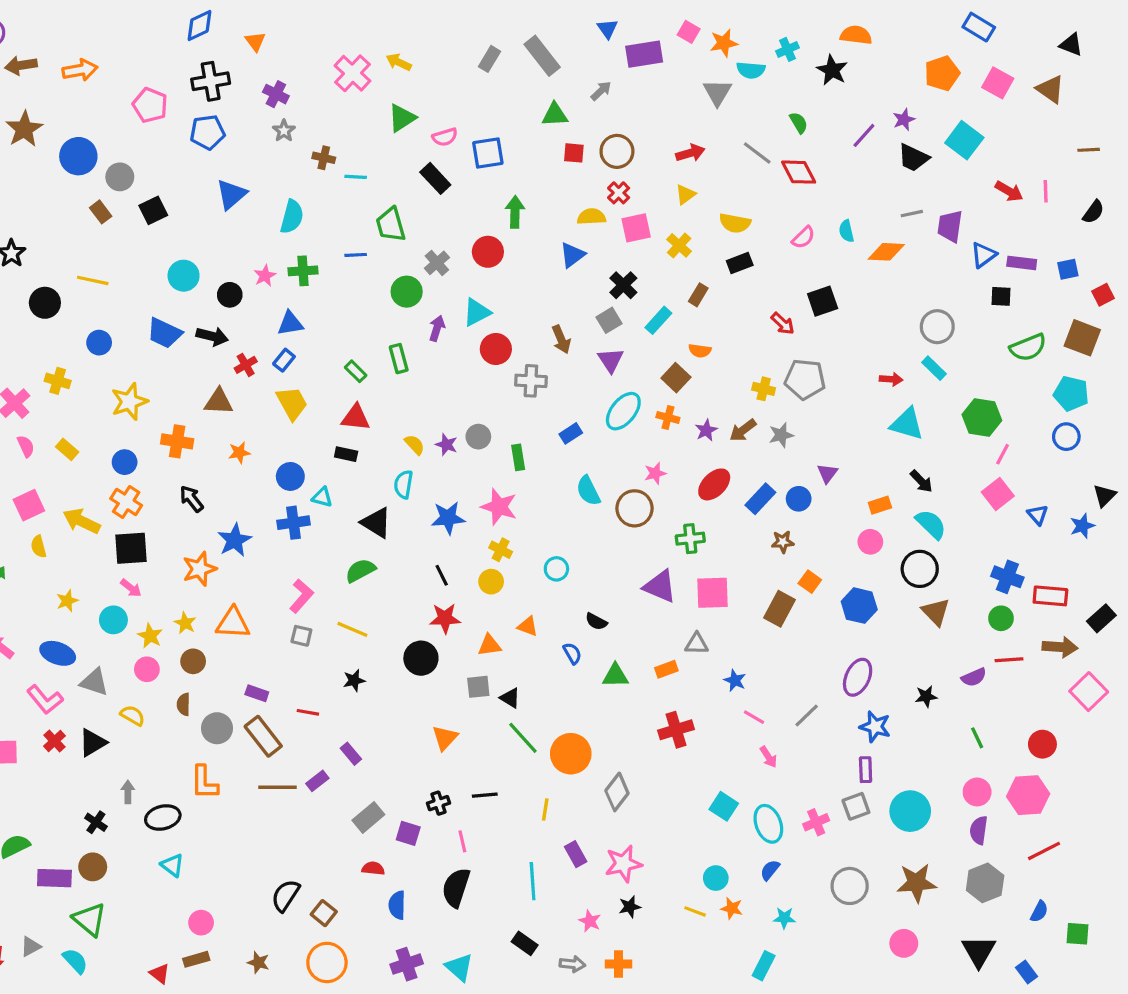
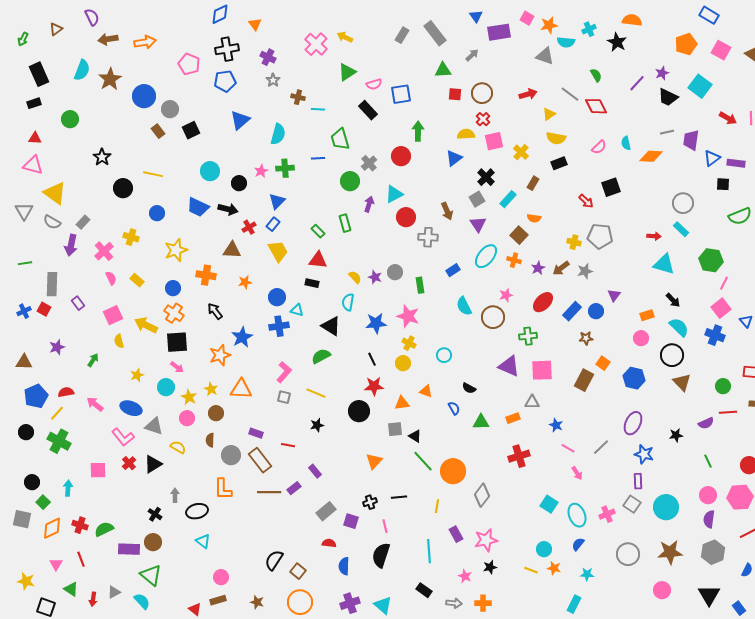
gray triangle: (717, 92) -> (545, 56), turned -42
yellow triangle: (685, 194) -> (549, 114), moved
blue triangle: (290, 323) -> (277, 201), turned -36
blue cross: (1007, 577) -> (715, 335), moved
gray square: (856, 806) -> (632, 504), turned -36

